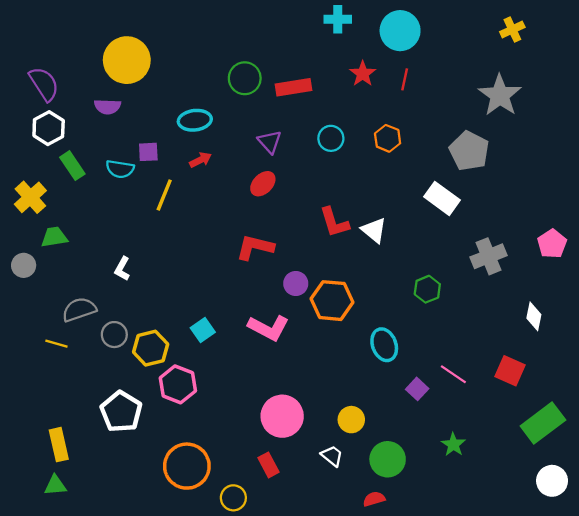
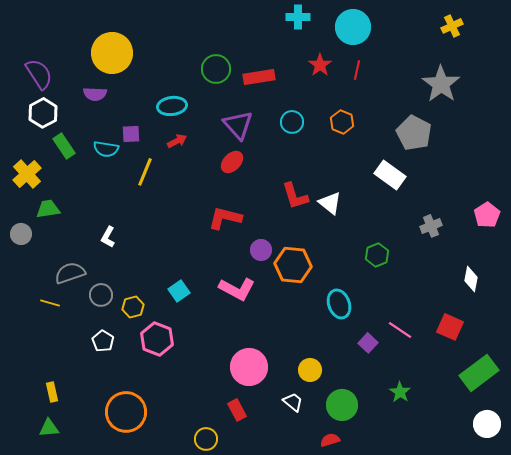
purple triangle: (270, 142) -> (238, 125), size x1.4
gray cross: (489, 256) -> (431, 226), size x0.7
yellow hexagon: (151, 348) -> (133, 307), size x0.7
white pentagon: (121, 412) -> (103, 341), moved, size x0.6
yellow rectangle: (59, 445) -> (52, 392), size x0.7
orange circle: (187, 466) -> (126, 412), moved

